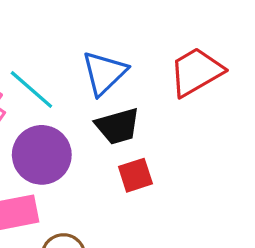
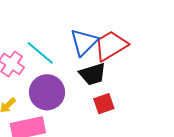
red trapezoid: (196, 72) -> (111, 46), moved

